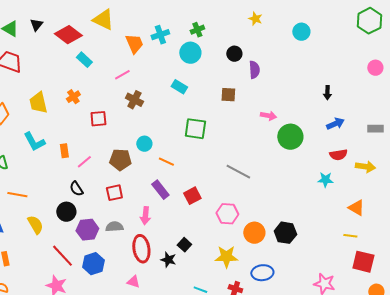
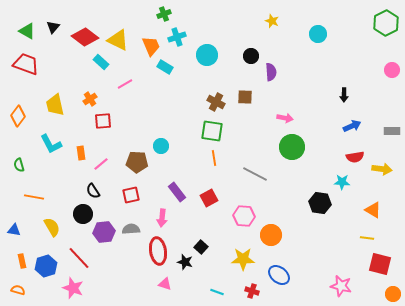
yellow triangle: (103, 20) -> (118, 40), moved
green cross: (197, 30) -> (164, 14), moved
pink line: (122, 75) -> (125, 84), moved
cyan rectangle: (179, 87) -> (165, 67), moved
brown cross: (134, 100) -> (216, 102), moved
red square: (98, 119) -> (103, 121), moved
green circle: (290, 137) -> (292, 147), moved
orange line: (166, 162) -> (214, 158), moved, turned 56
black hexagon: (285, 233) -> (320, 203), moved
blue hexagon: (93, 264) -> (46, 266), moved
blue ellipse: (262, 273) -> (279, 275), turned 45
pink triangle: (133, 282) -> (165, 284), moved

